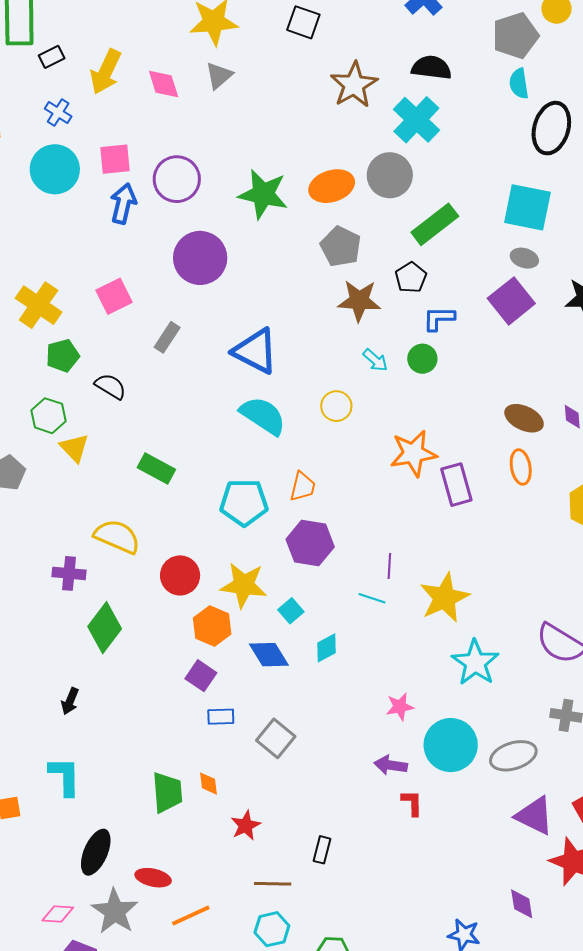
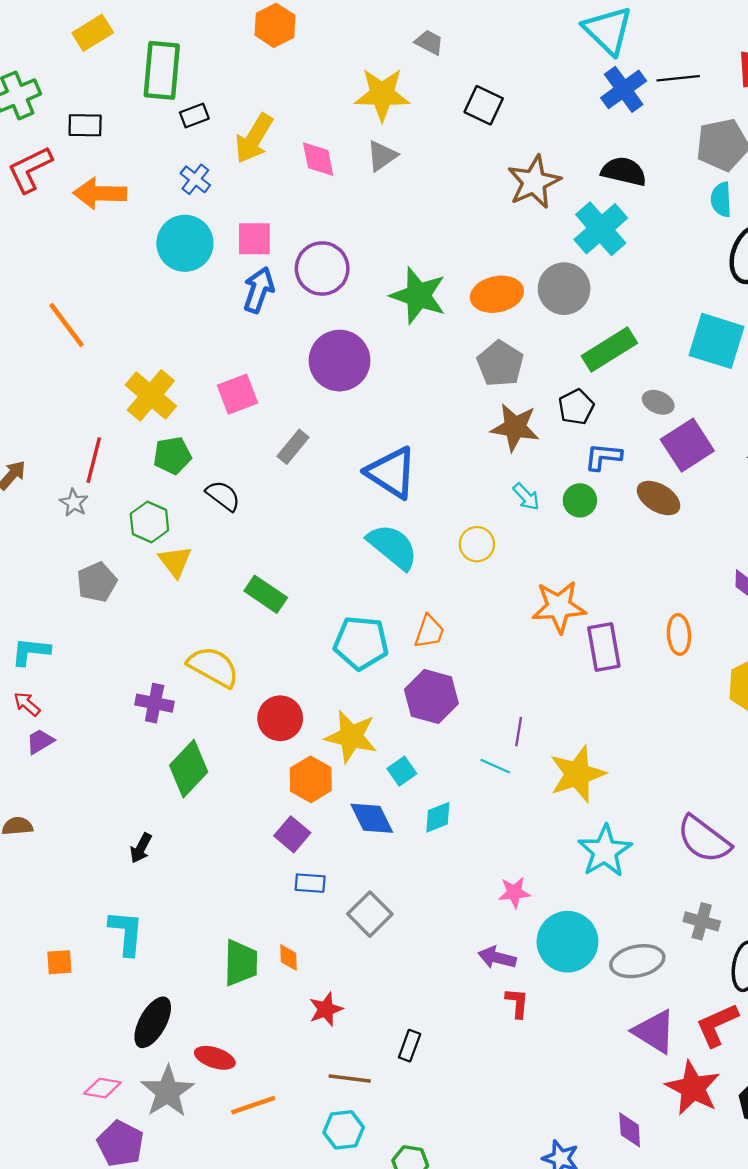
gray ellipse: (524, 258) -> (658, 402), moved
brown ellipse: (524, 418) -> (659, 498), moved

